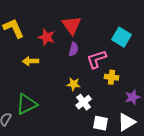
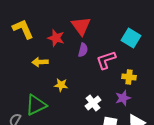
yellow cross: (112, 77) -> (129, 77), moved
yellow star: (74, 84) -> (61, 85), moved
purple star: (133, 97) -> (123, 98), moved

